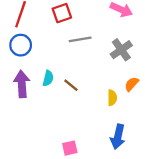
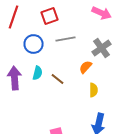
blue circle: (21, 45) -> (34, 44), moved
orange semicircle: (132, 84) -> (86, 67), moved

